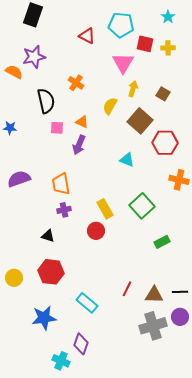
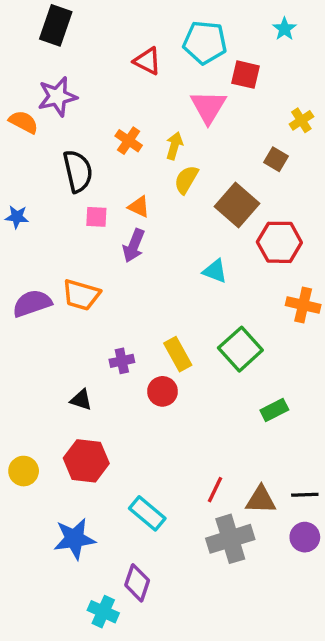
yellow cross: (168, 48) -> (301, 120), moved, turned -32
yellow arrow: (133, 89) -> (174, 146), moved
orange trapezoid: (61, 184) -> (81, 295), moved, turned -65
purple cross: (64, 210) -> (122, 361), moved
gray cross: (153, 326) -> (230, 539), moved

